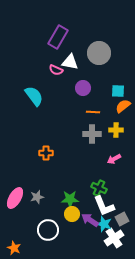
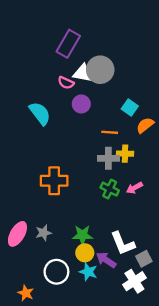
gray circle: (99, 53) -> (100, 70), moved
purple circle: (83, 88) -> (81, 104), moved
cyan square: (118, 91) -> (130, 108), moved, turned 32
yellow cross: (116, 130) -> (125, 154), moved
orange cross: (46, 153) -> (54, 181), size x1.6
green cross: (99, 188) -> (110, 189), moved
cyan star: (104, 224) -> (88, 272), moved
orange star: (14, 248) -> (26, 293), moved

